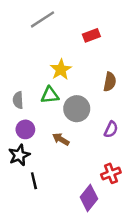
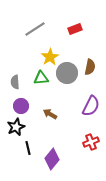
gray line: (42, 19) -> (35, 29), moved
gray circle: (77, 109) -> (67, 73), moved
purple semicircle: (111, 129) -> (91, 106), size x1.5
purple diamond: (89, 198) -> (52, 159), moved

